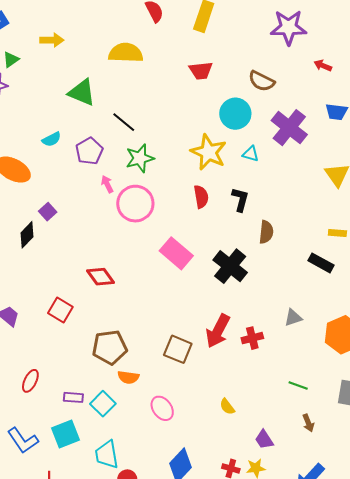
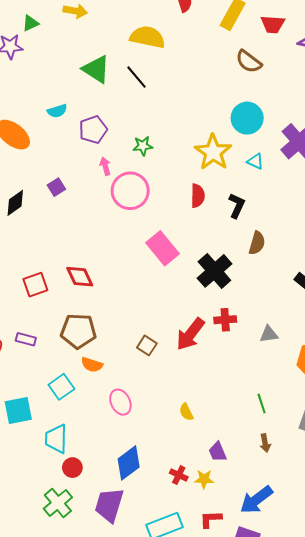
red trapezoid: (201, 71) -> (273, 24), moved
brown semicircle: (262, 81) -> (249, 62), moved
black line: (124, 122) -> (136, 77), moved
green star: (140, 158) -> (143, 146), size x0.7
purple square: (48, 212) -> (56, 187), moved
red diamond: (101, 277) -> (80, 277), moved
red square: (60, 310) -> (35, 285), turned 30
red cross: (252, 338) -> (225, 320), moved
brown square: (178, 349) -> (147, 345), size x0.7
green line: (298, 385) -> (262, 403), turned 42
purple rectangle: (73, 397) -> (26, 339), moved

